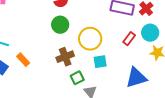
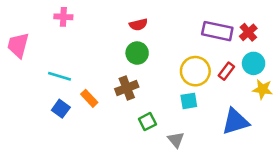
yellow circle: (90, 39) -> (195, 71), moved
brown cross: (65, 57) -> (127, 88), moved
green square: (77, 78) -> (147, 122), moved

